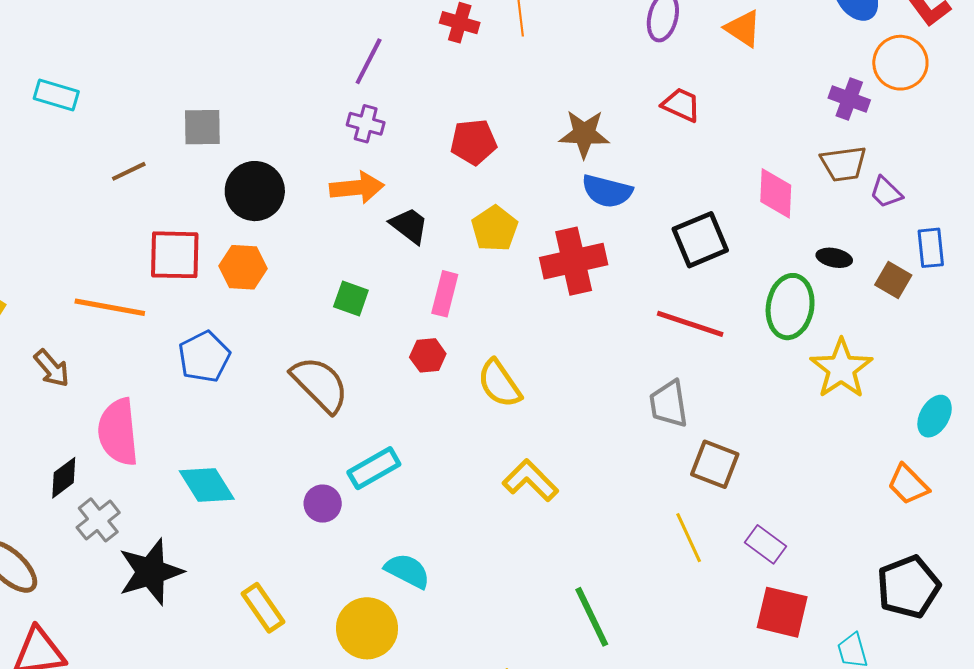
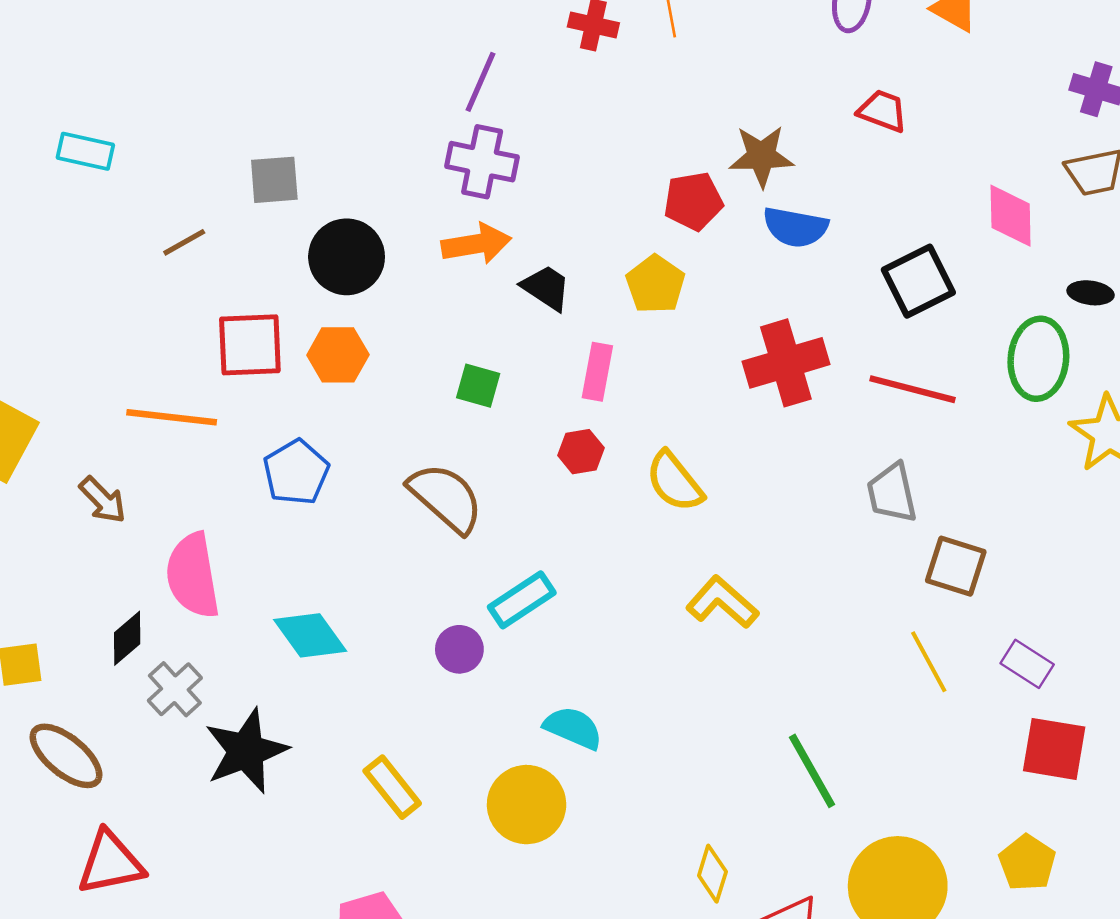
purple cross: (366, 124) -> (482, 162), size x1.5
red pentagon: (474, 142) -> (693, 201), moved
red cross: (574, 261) -> (786, 363), moved

